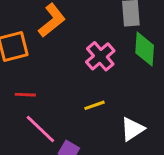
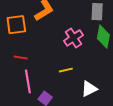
pink line: (40, 129) -> (28, 81), turned 30

